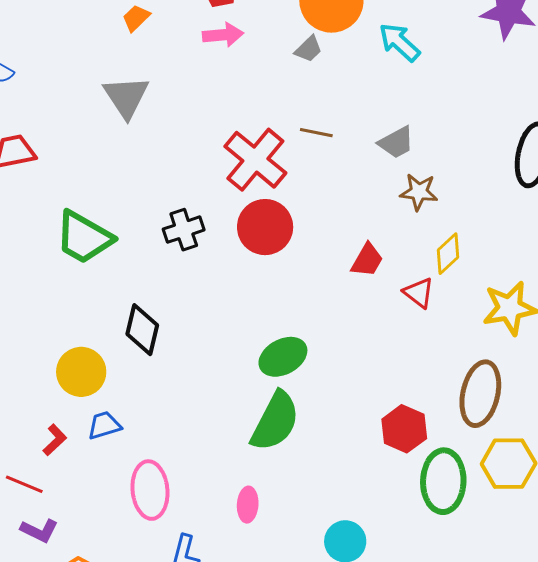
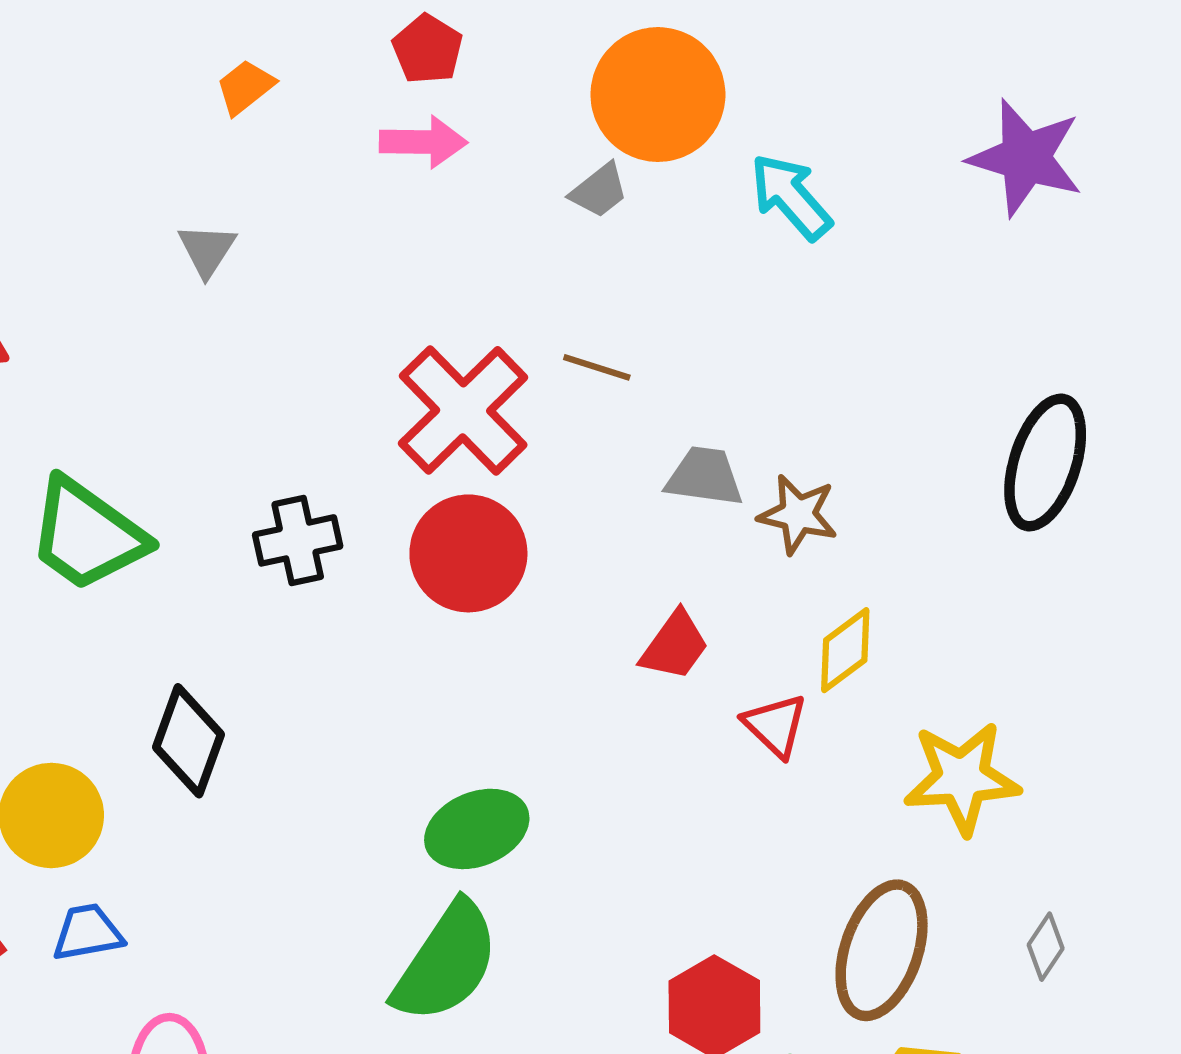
gray triangle: (126, 97) -> (207, 250), size x0.6
gray trapezoid: (396, 142) -> (705, 477), moved, turned -150

